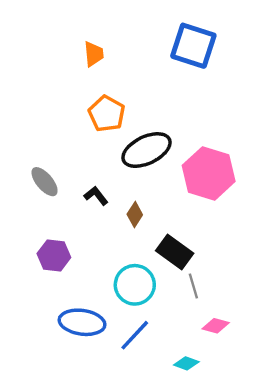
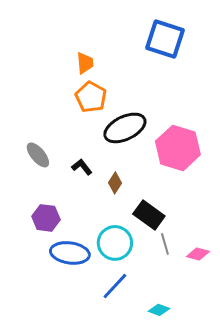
orange trapezoid: (94, 54) -> (85, 63), moved
blue ellipse: (82, 322) -> (70, 253), moved
pink diamond: (216, 326) -> (198, 254), moved

